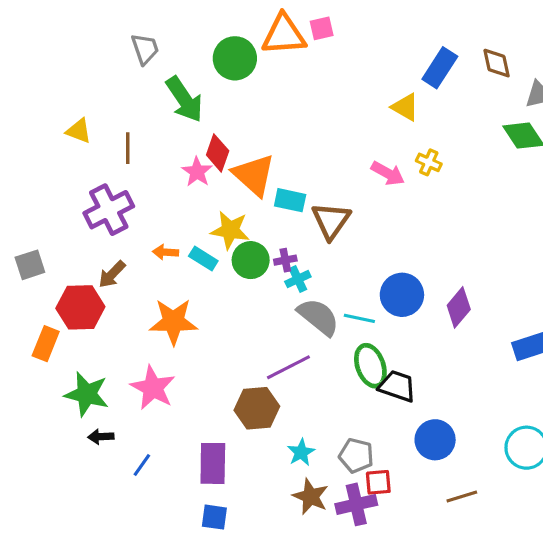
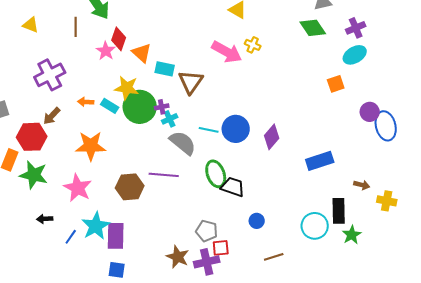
brown line: (128, 148) -> (76, 27), moved
pink arrow: (388, 173) -> (227, 52), size x1.4
orange triangle: (254, 175) -> (142, 53), size x0.7
green circle: (251, 260) -> (140, 107), size x1.4
cyan line: (359, 318) -> (209, 130), moved
purple line: (288, 367) -> (164, 175), turned 32
green star: (87, 394) -> (34, 175), moved
brown hexagon: (257, 408) -> (130, 187), moved
blue circle: (435, 440) -> (257, 221), size x0.6
cyan star: (301, 452) -> (96, 226), moved, size x1.6

